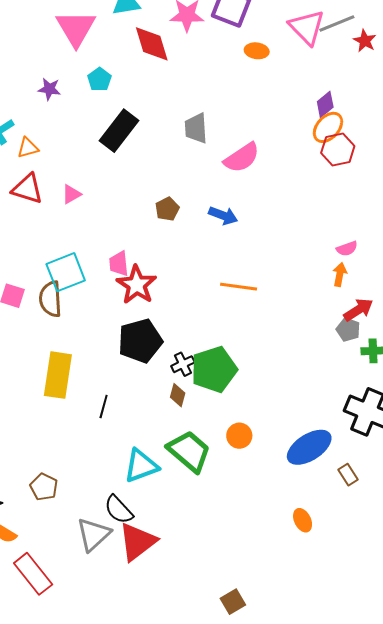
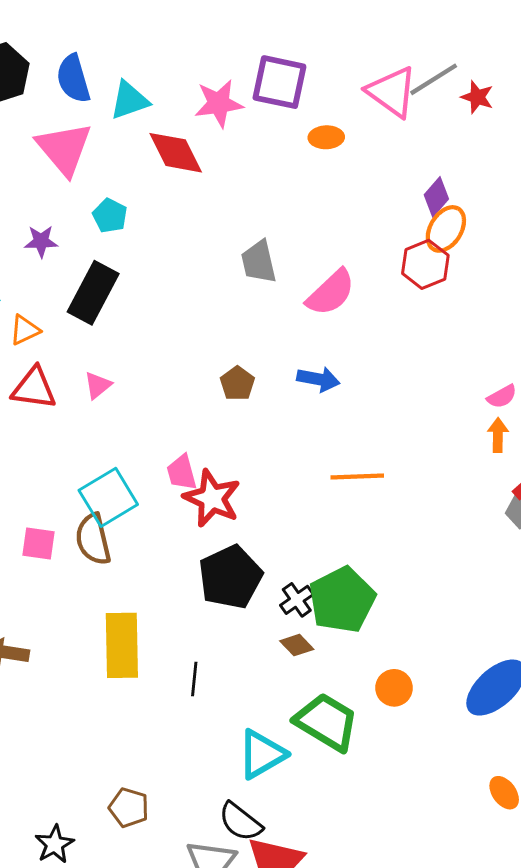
black rectangle: (119, 131) -> (93, 293), moved
red hexagon: (338, 150) -> (425, 264), moved
brown diamond: (178, 395) -> (297, 645), turned -50

